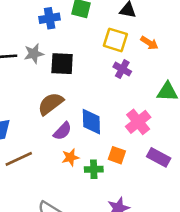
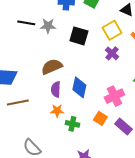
yellow square: (115, 40) -> (112, 30), turned 30
black square: (62, 64) -> (79, 36), moved
purple semicircle: (63, 131) -> (56, 89), turned 126
orange square: (117, 155) -> (100, 118), moved

